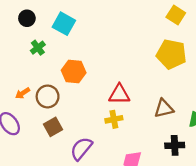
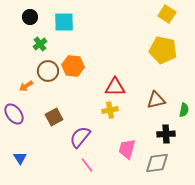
cyan square: (64, 24) -> (64, 22), turned -30
brown circle: (48, 96) -> (48, 71), moved

